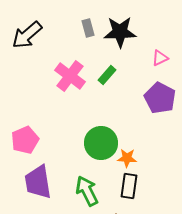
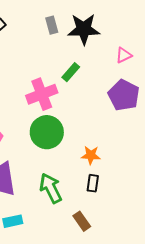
pink cross: (70, 76) -> (42, 94), moved, turned 32
green circle: (101, 143) -> (47, 132), moved
black rectangle: (129, 186) -> (93, 183), size x0.7

